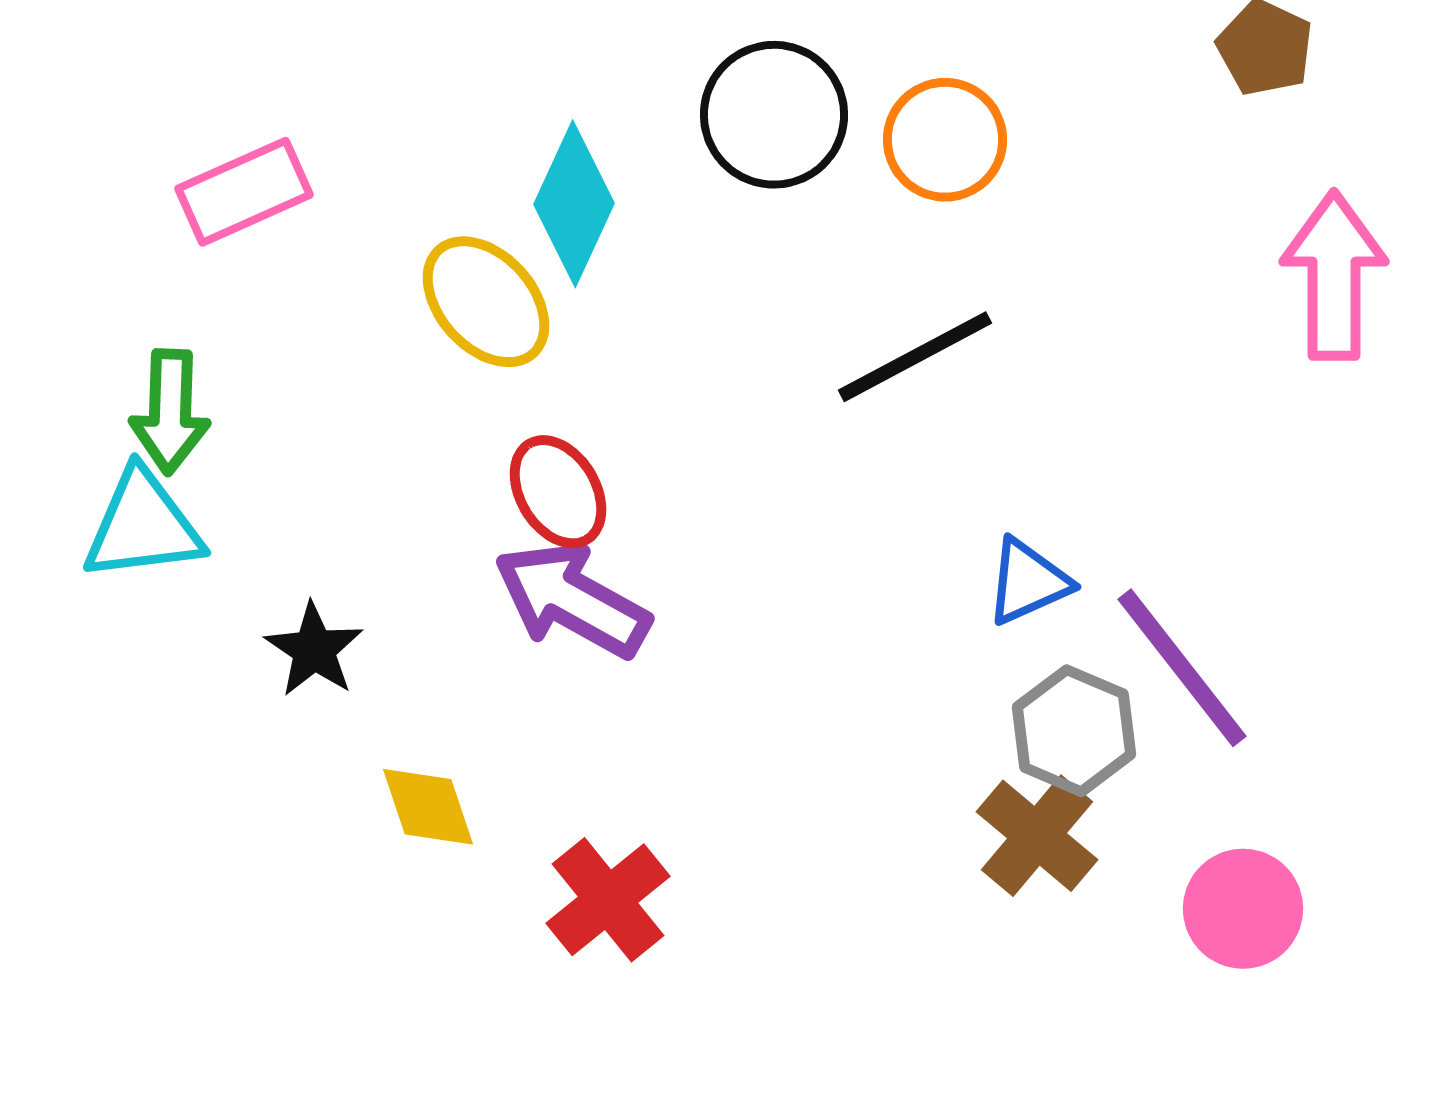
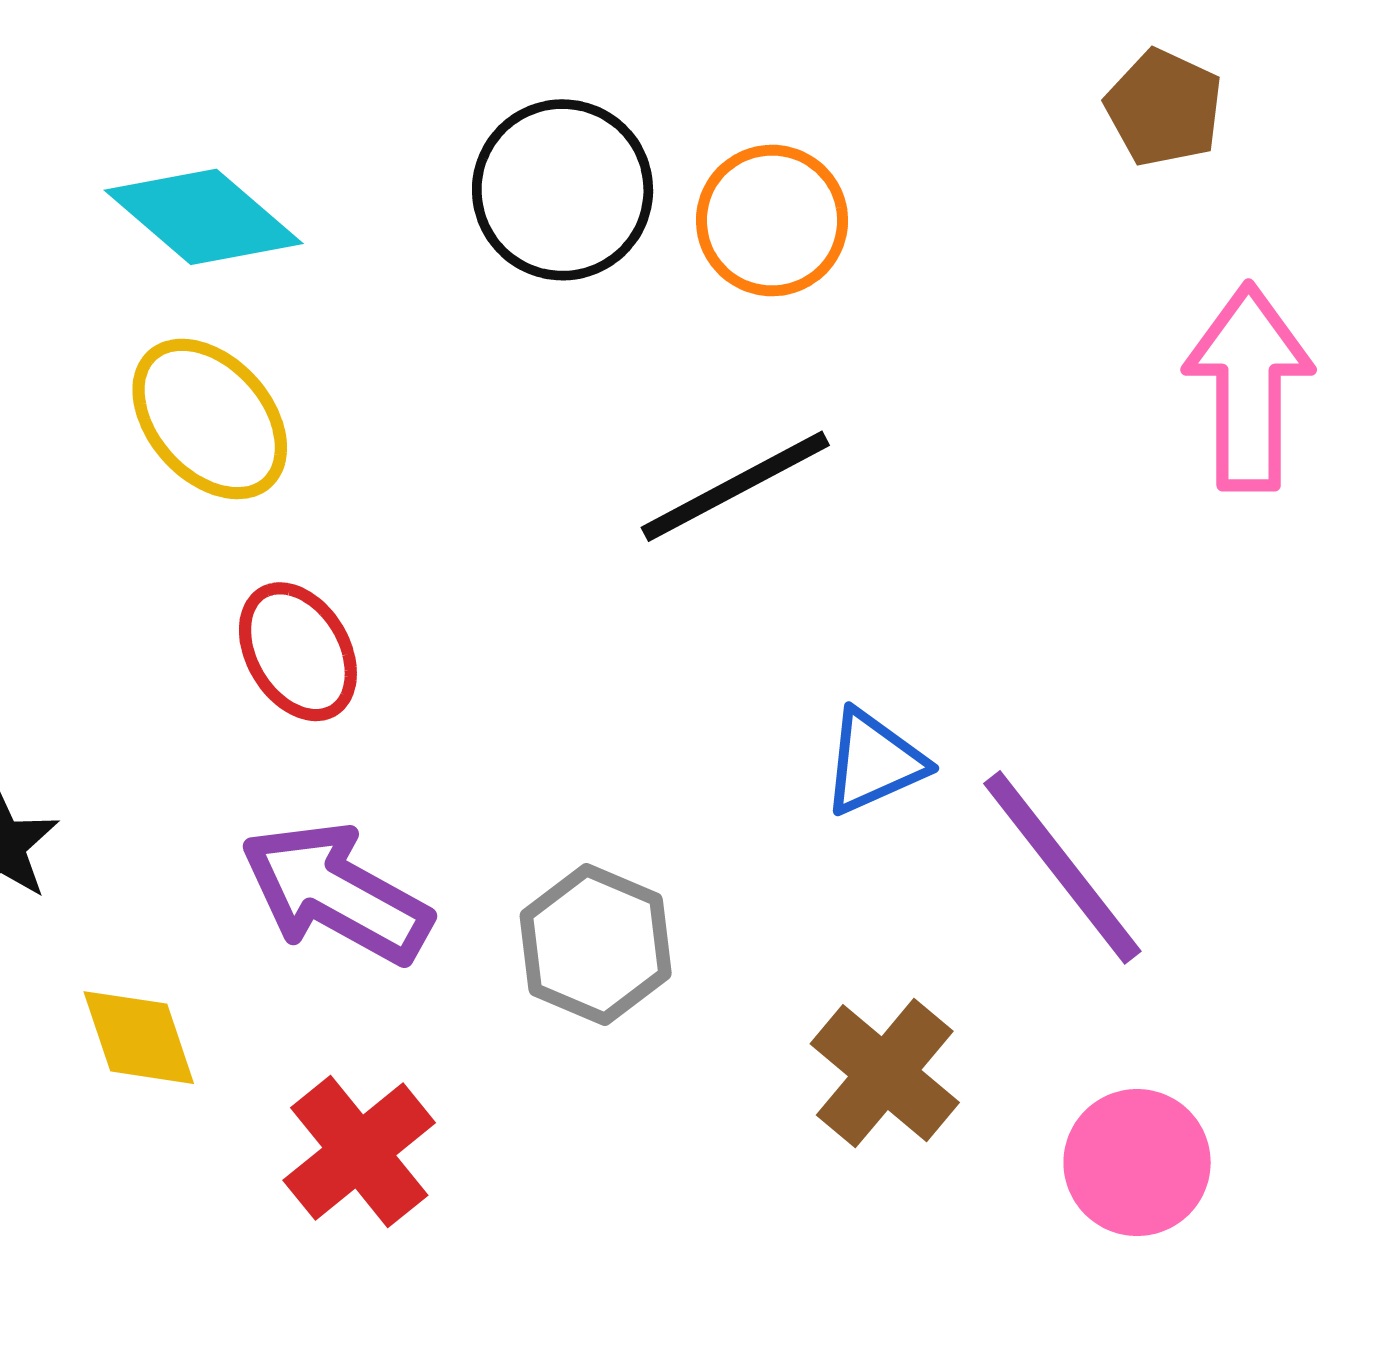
cyan diamond: (574, 204) -> (204, 217), moved, turned -74
purple arrow: (572, 600) -> (336, 893), moved
gray hexagon: (1074, 731) -> (596, 944), moved

